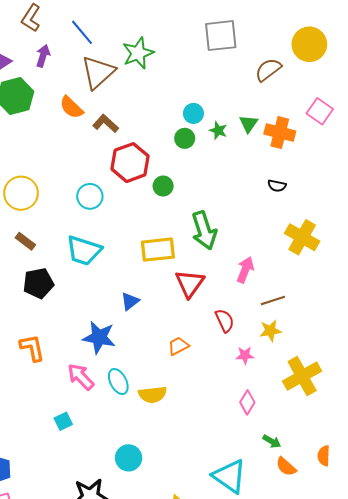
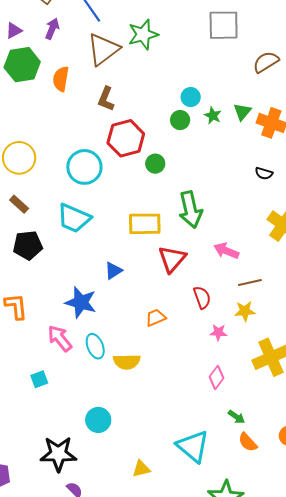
orange semicircle: (71, 107) -> (61, 79), moved, turned 50
brown L-shape: (106, 124) -> (106, 99), turned -115
cyan circle: (90, 196) -> (84, 167), size x1.4
pink arrow: (245, 270) -> (226, 251), turned -95

